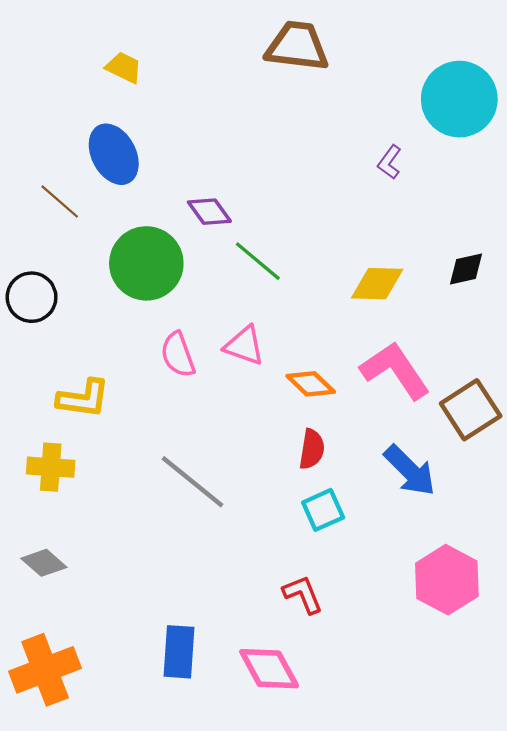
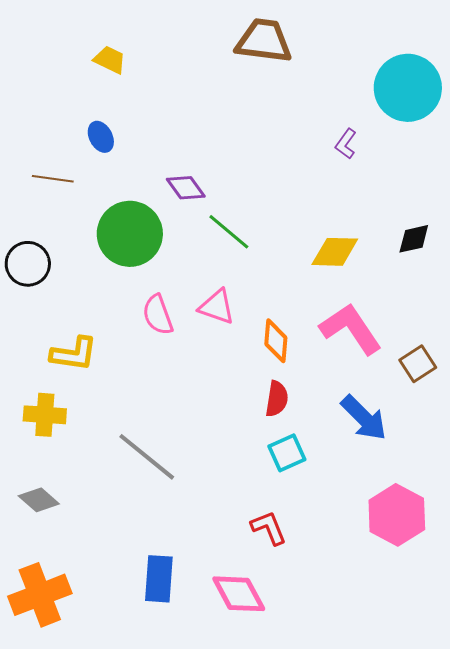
blue ellipse: (114, 154) -> (101, 137), size x0.6
brown line: (60, 201) -> (53, 179), turned -33
orange diamond: (311, 384) -> (276, 341), turned 51
brown square: (471, 410) -> (418, 364), size x0.7
gray line: (192, 482) -> (147, 457), moved

